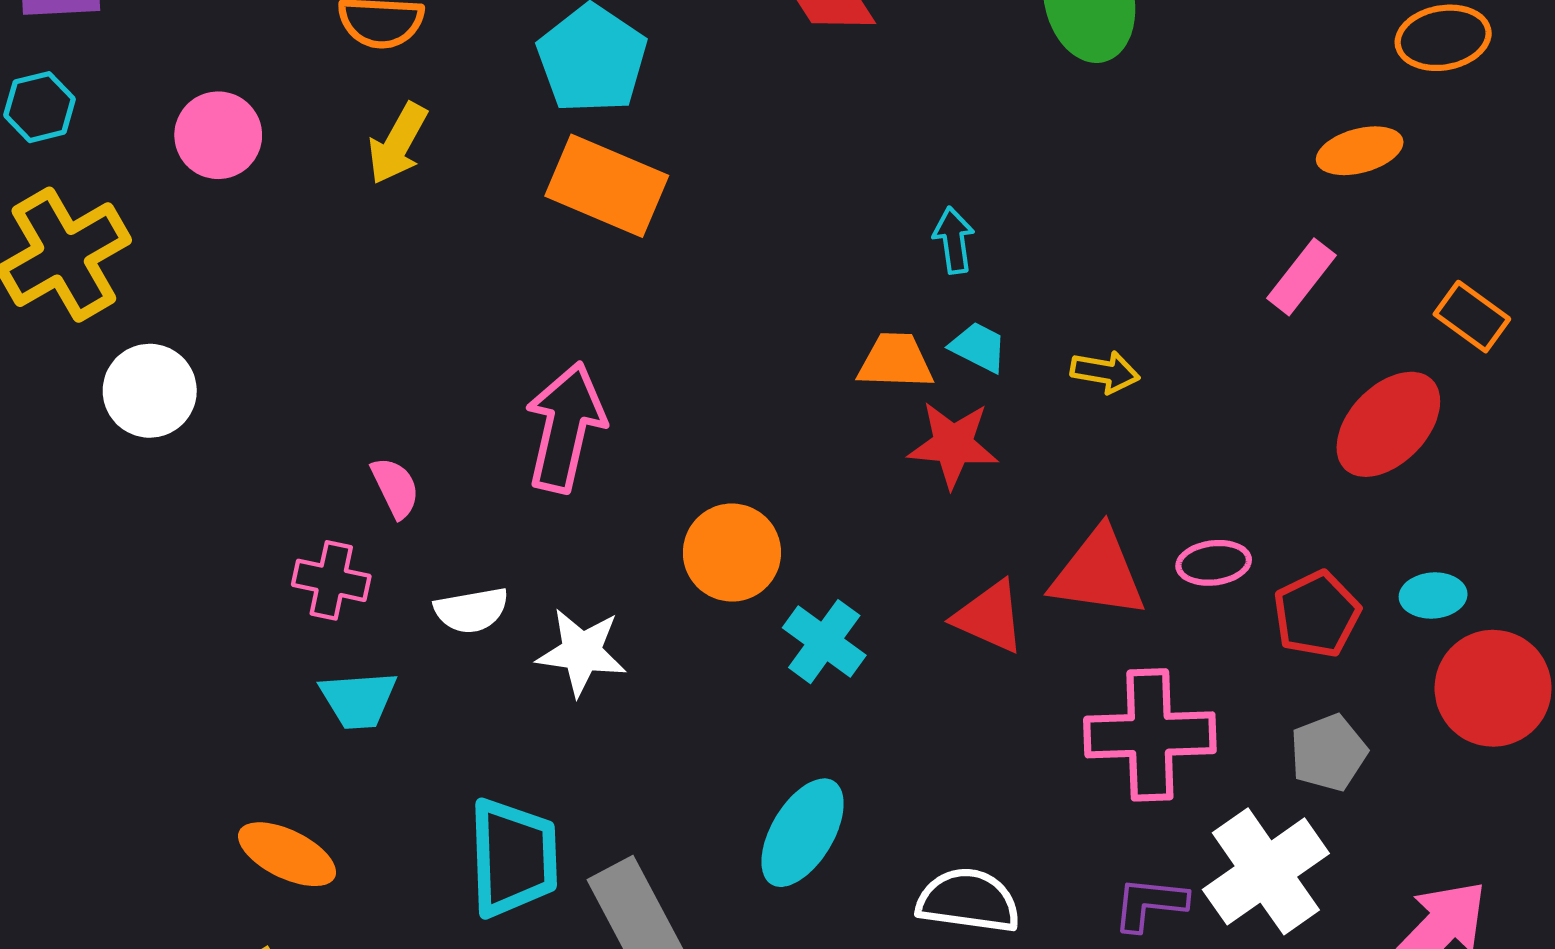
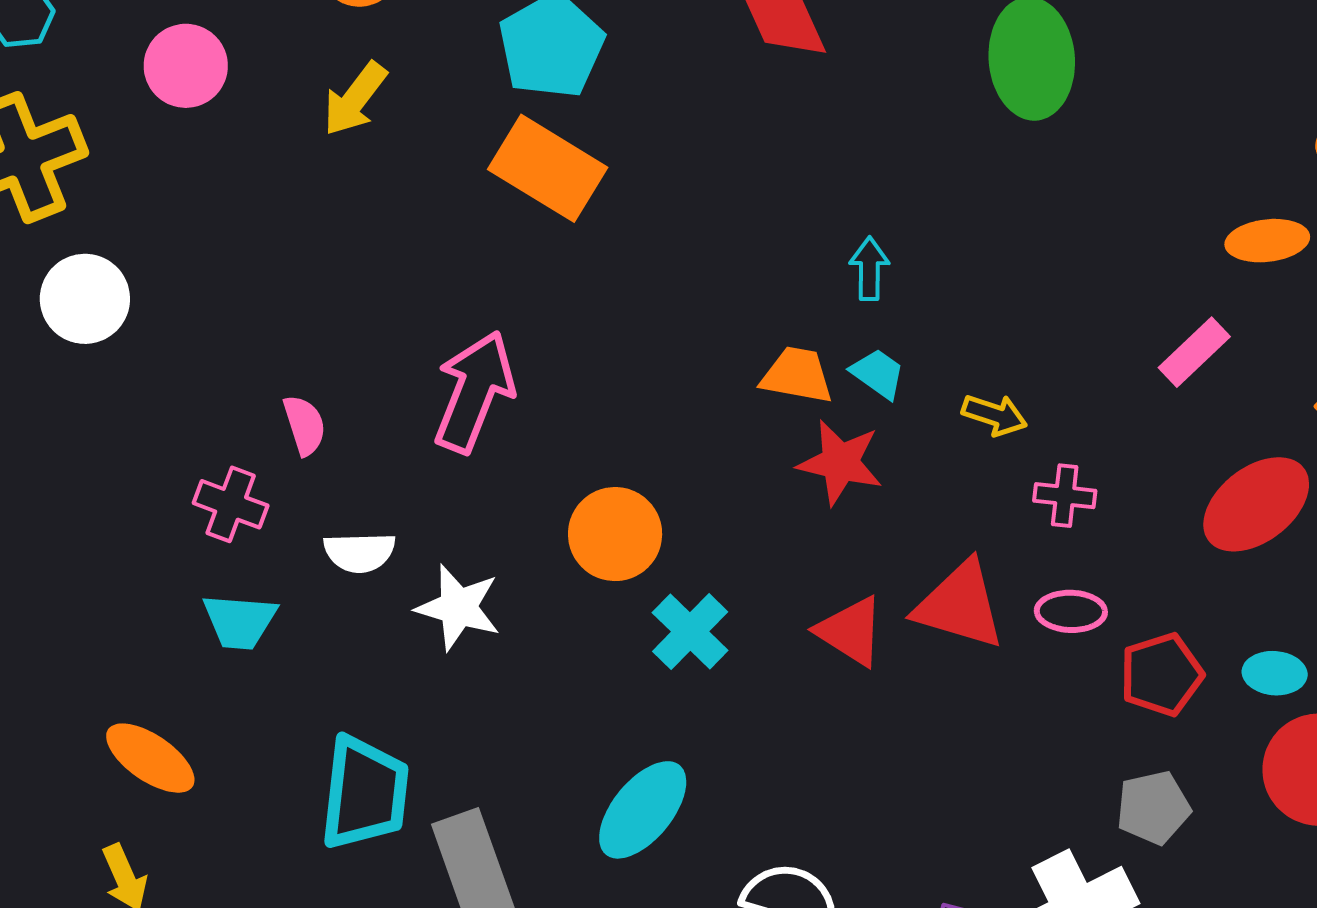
pink cross: (1150, 735) -> (1065, 496), moved, size x0.5

